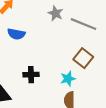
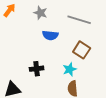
gray star: (55, 13) -> (40, 13), moved
blue semicircle: (16, 34) -> (50, 35), moved

